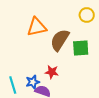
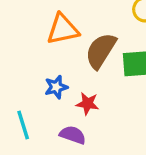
blue star: (33, 82) -> (56, 87), moved

